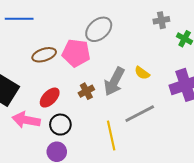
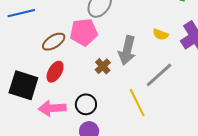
yellow semicircle: (142, 73) -> (161, 34), moved
red ellipse: (50, 98) -> (55, 72), moved

